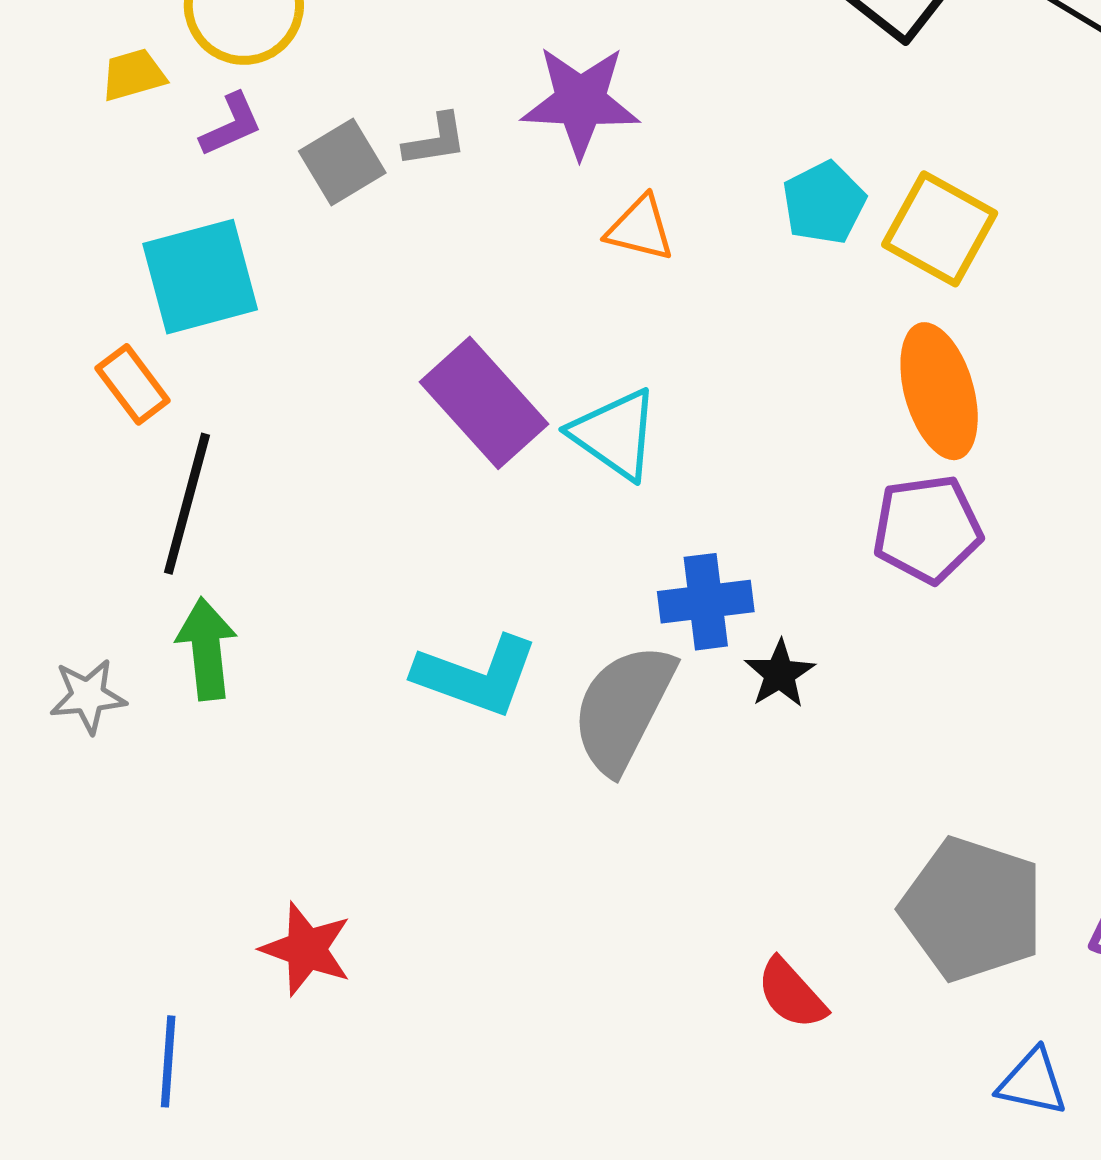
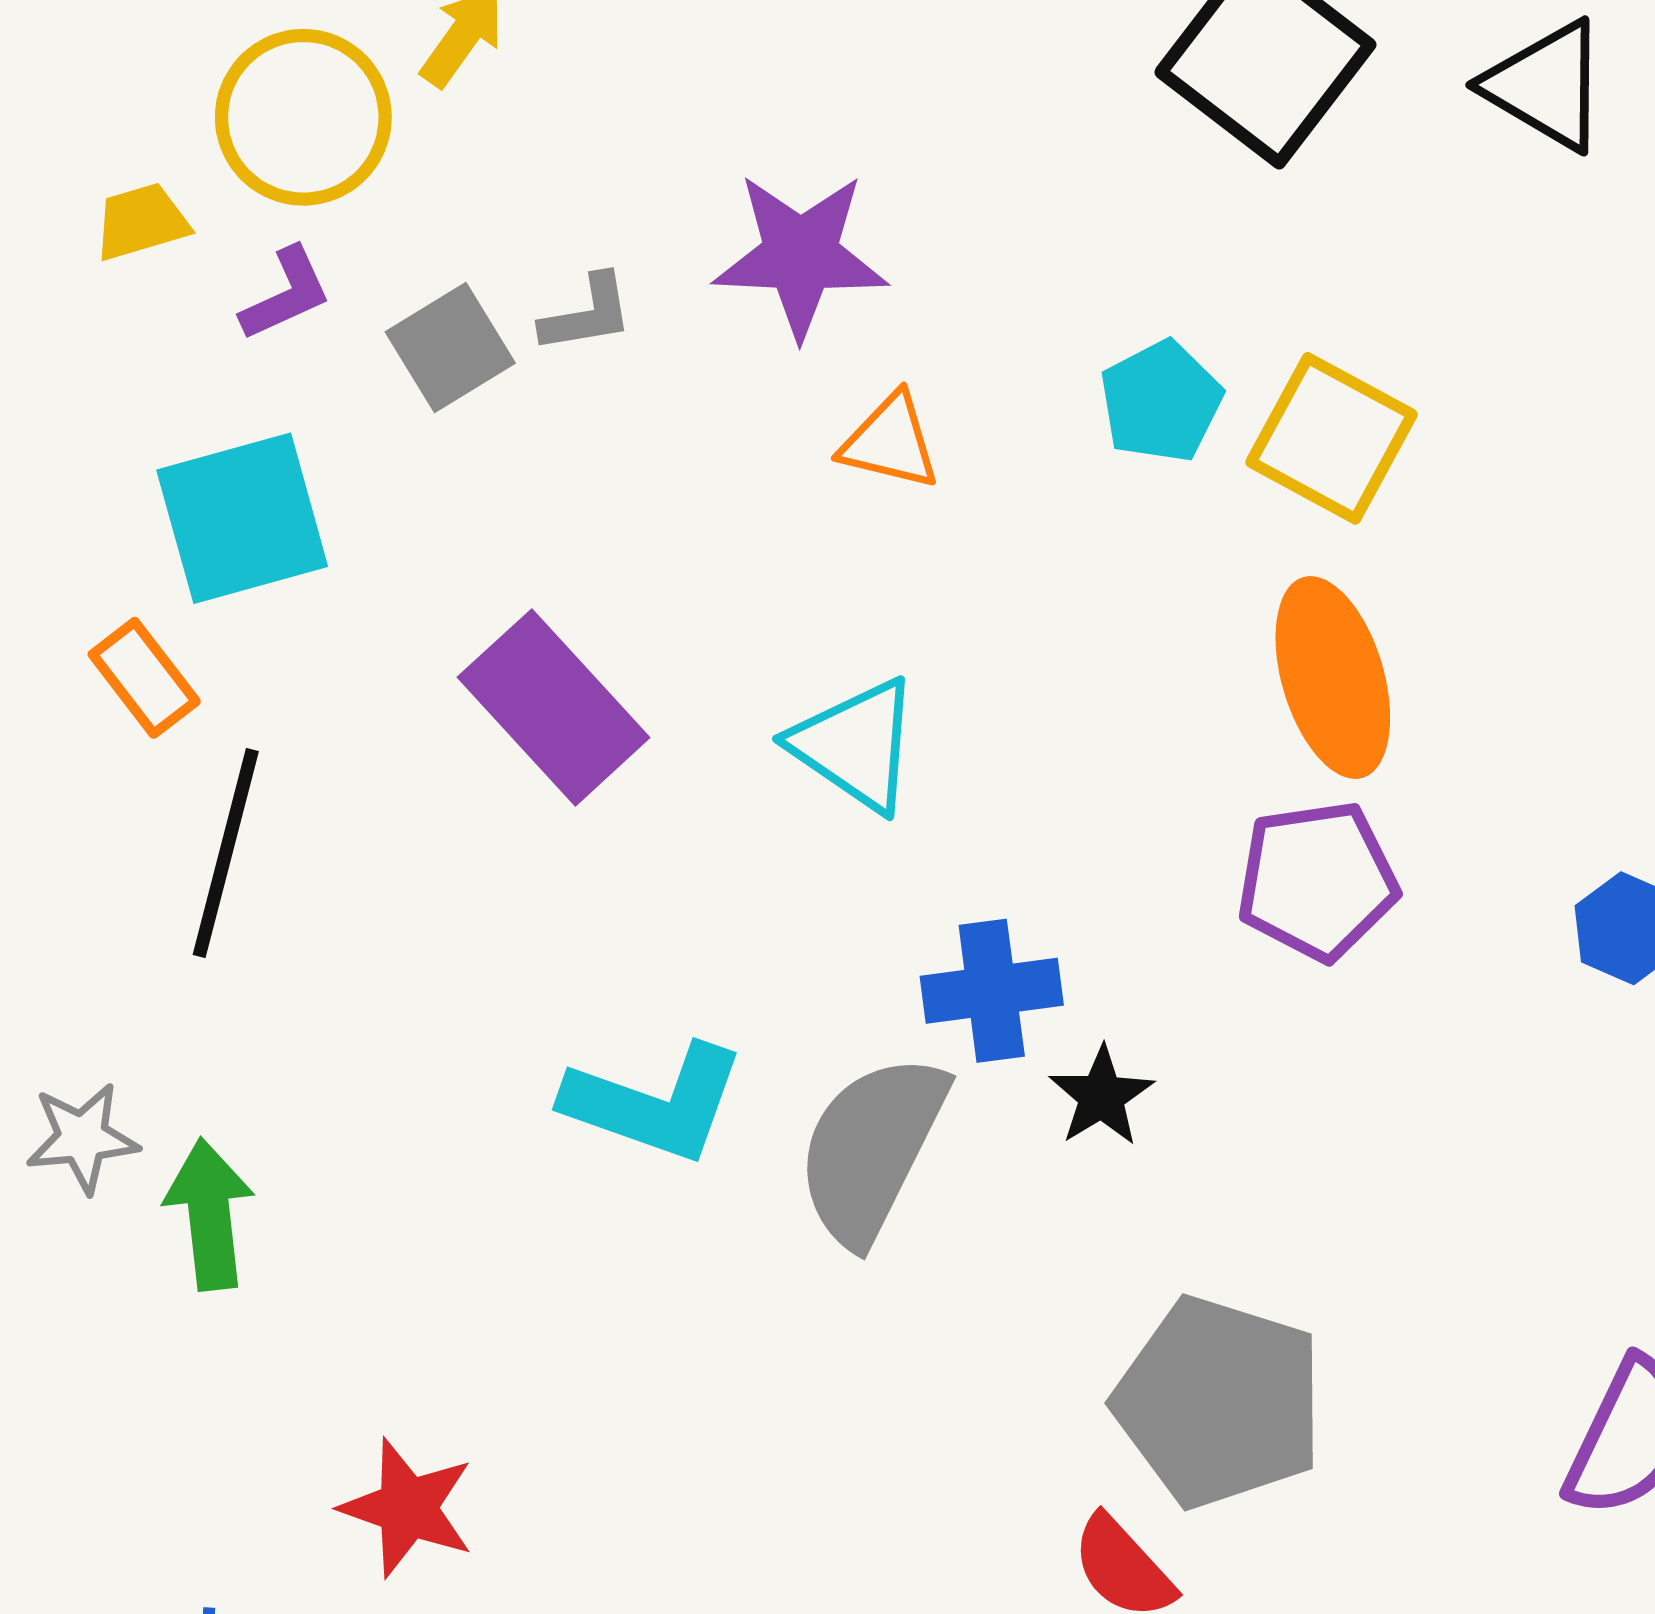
purple rectangle: (484, 403) -> (554, 707), moved
green arrow: (207, 649) -> (209, 1214), moved
gray pentagon: (972, 909) -> (1219, 1402), moved

